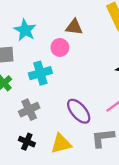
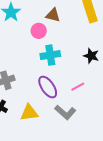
cyan cross: (40, 73) -> (50, 55), moved
gray L-shape: (103, 138) -> (65, 112), turned -140

